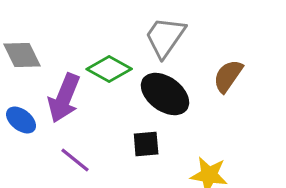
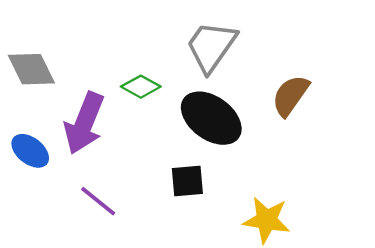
green diamond: (109, 69) -> (141, 87), size x0.7

